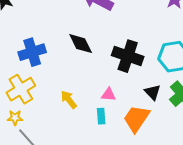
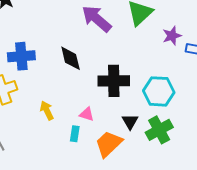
black cross: (128, 56) -> (114, 81), turned -32

